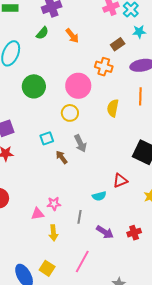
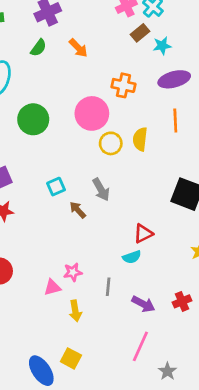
cyan star: (139, 32) -> (162, 46), moved
brown rectangle: (118, 44) -> (140, 33), moved
yellow circle: (70, 113) -> (111, 143), moved
red triangle: (120, 180) -> (143, 234), moved
pink line: (82, 262) -> (140, 346), moved

